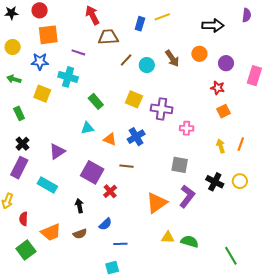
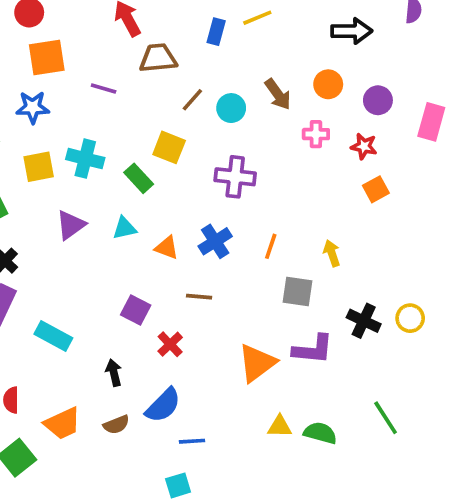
cyan cross: (68, 77) -> (85, 159), moved
yellow square: (42, 94) -> (39, 167), turned -30
yellow square: (134, 99) -> (169, 147), moved
purple cross: (162, 109) -> (235, 177), moved
pink cross: (187, 128) -> (316, 134), moved
orange line: (241, 144) -> (271, 246), moved
yellow arrow: (221, 146) -> (332, 253), moved
purple triangle: (57, 151) -> (71, 225), moved
purple square: (92, 172) -> (136, 310), size x0.7
purple L-shape: (187, 196) -> (313, 349), turned 60
blue semicircle: (105, 224) -> (163, 405), size x1.5
green line: (231, 256) -> (386, 418), moved

